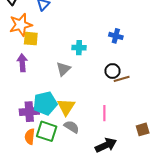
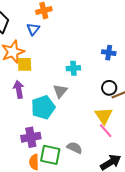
cyan pentagon: (45, 103) -> (43, 107), moved
yellow triangle: (66, 107) -> (104, 116), moved
pink line: (104, 113) -> (106, 131), turned -35

